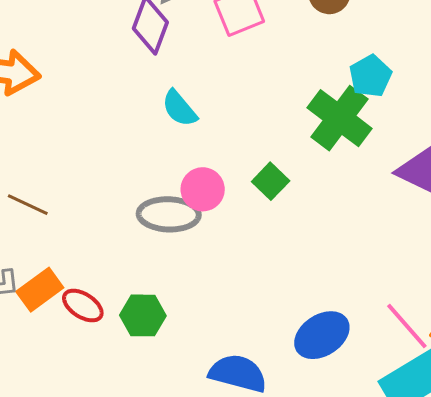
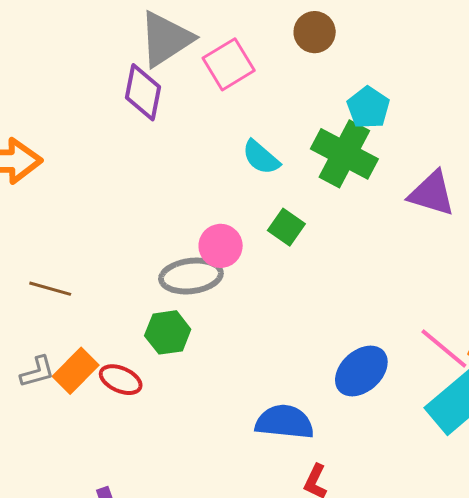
cyan semicircle: (179, 108) -> (261, 157), moved
green hexagon: (143, 315) -> (168, 332), moved

